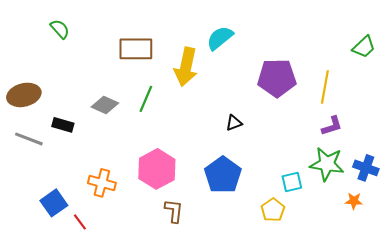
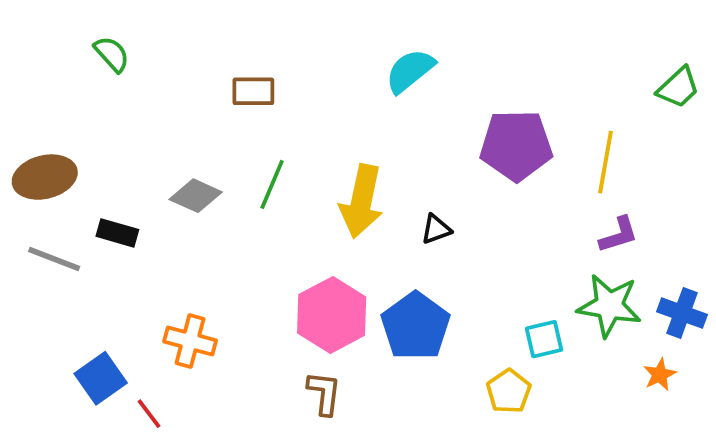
brown rectangle: (136, 49) -> (253, 91), size x0.7
yellow arrow: (186, 67) -> (361, 201), moved
pink hexagon: (157, 169) -> (332, 315), moved
orange star: (354, 201) -> (660, 375), turned -30

